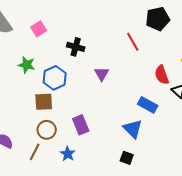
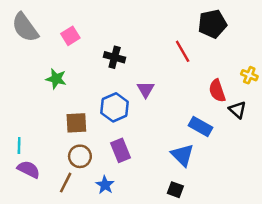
blue hexagon: (55, 78) -> (115, 107), moved

